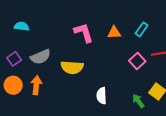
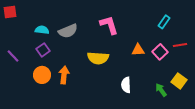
cyan semicircle: (22, 26) -> (42, 30), moved
orange triangle: (114, 33) -> (138, 50), moved
gray semicircle: (41, 57) -> (68, 31), moved

